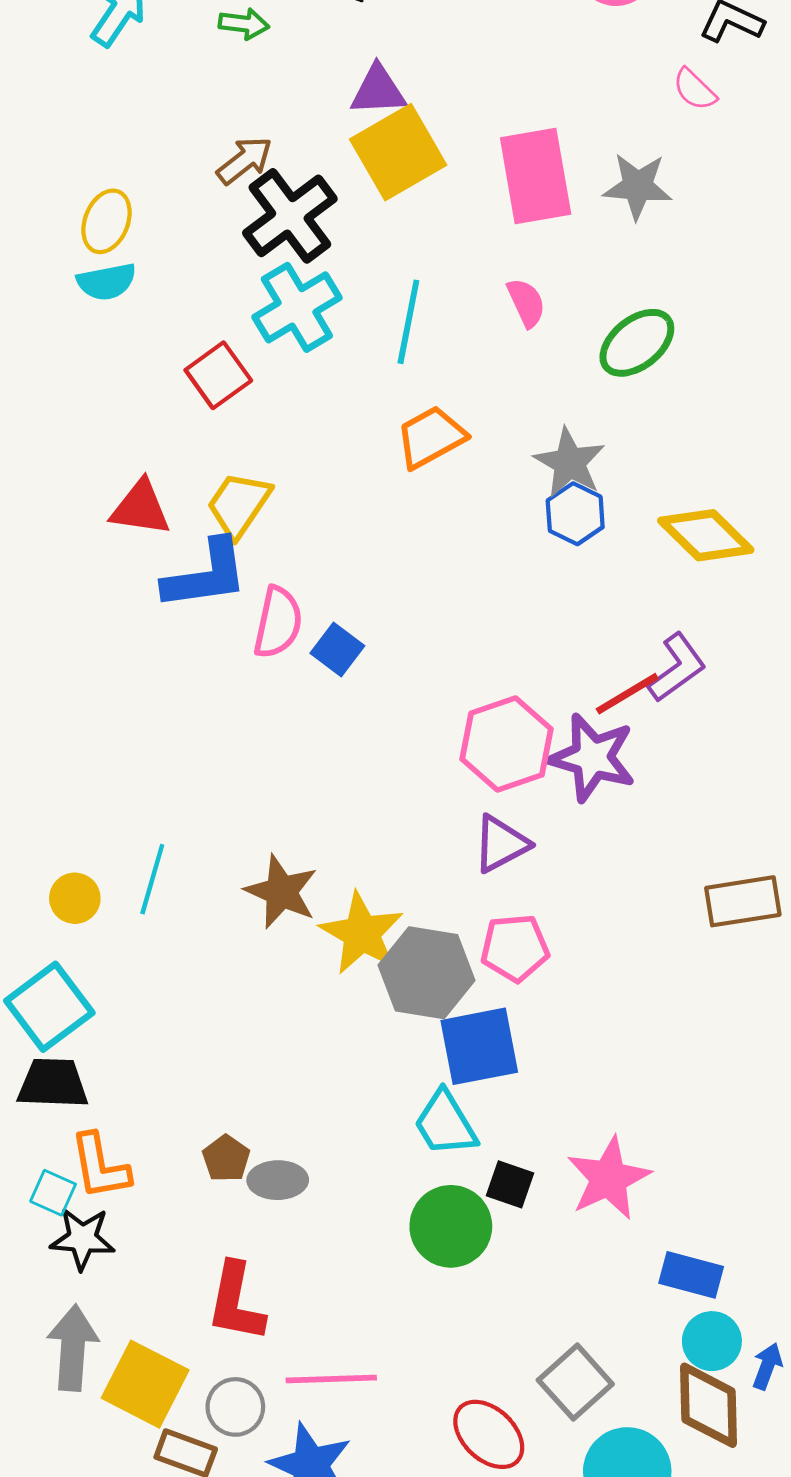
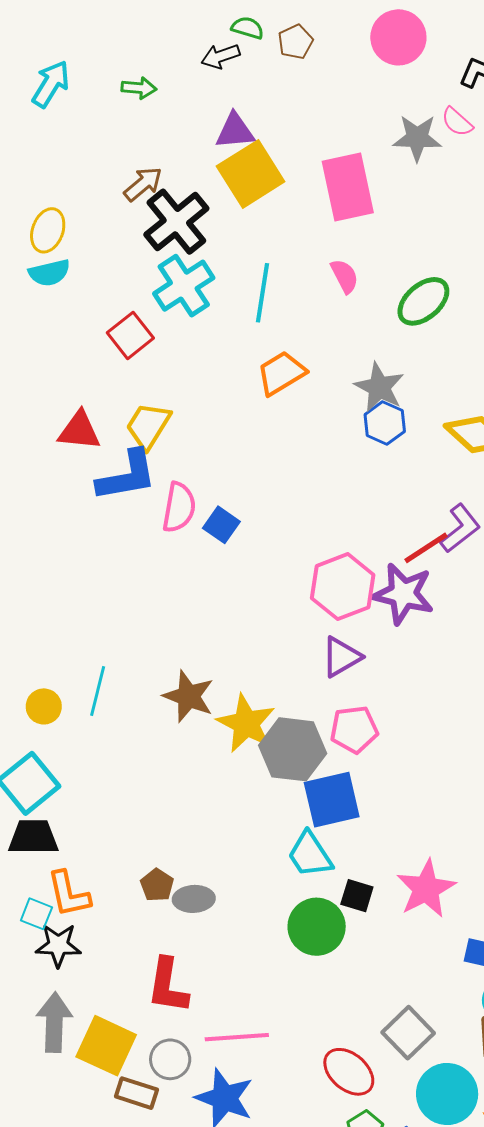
gray star: (638, 186) -> (417, 138), moved

